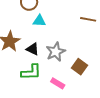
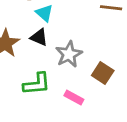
cyan triangle: (39, 21) -> (44, 13), turned 40
black triangle: (33, 49) -> (39, 37), moved

